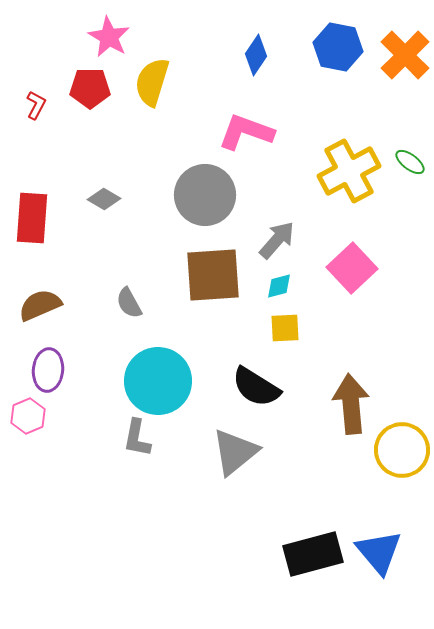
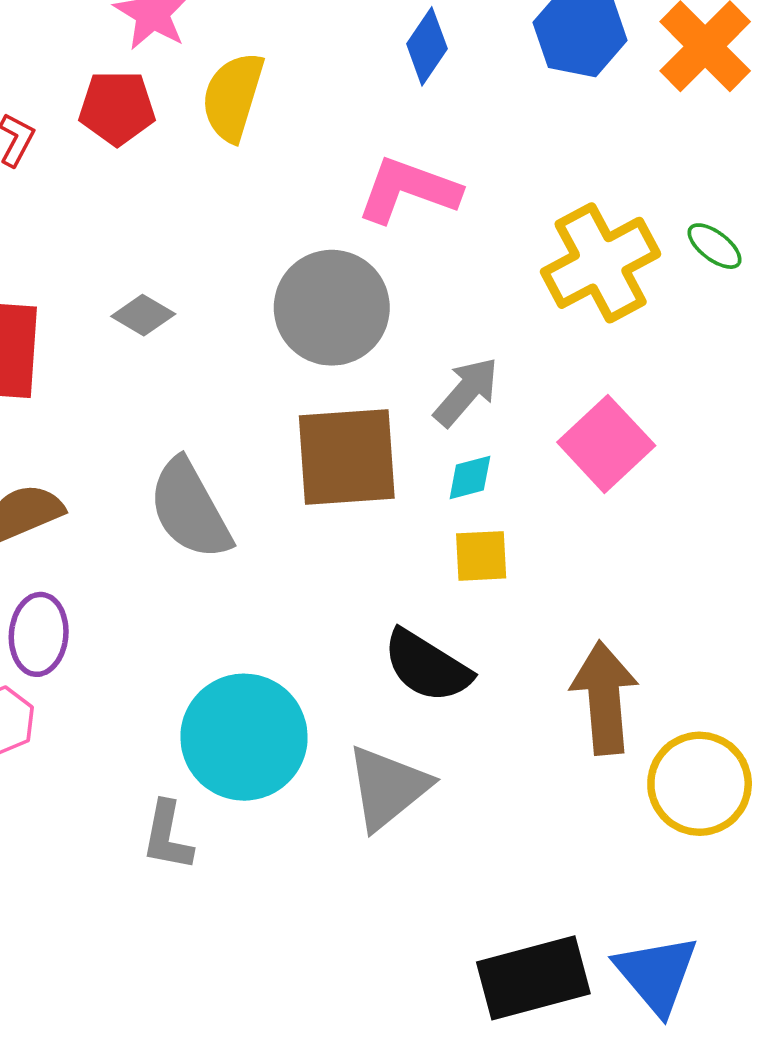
gray semicircle: (129, 303) -> (190, 509), size x1.8
cyan circle: (158, 381) -> (244, 737), moved
gray L-shape: (137, 438) -> (167, 836), moved

